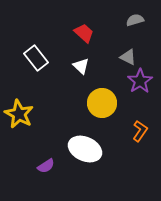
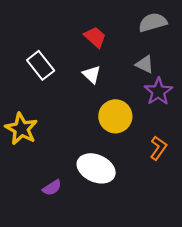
gray semicircle: (135, 20) -> (153, 22), size x1.4

